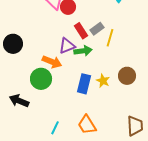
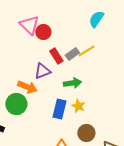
yellow line: (110, 38) -> (86, 51), moved, turned 42
green arrow: (83, 51) -> (72, 83), moved
brown circle: (127, 76) -> (86, 133), moved

